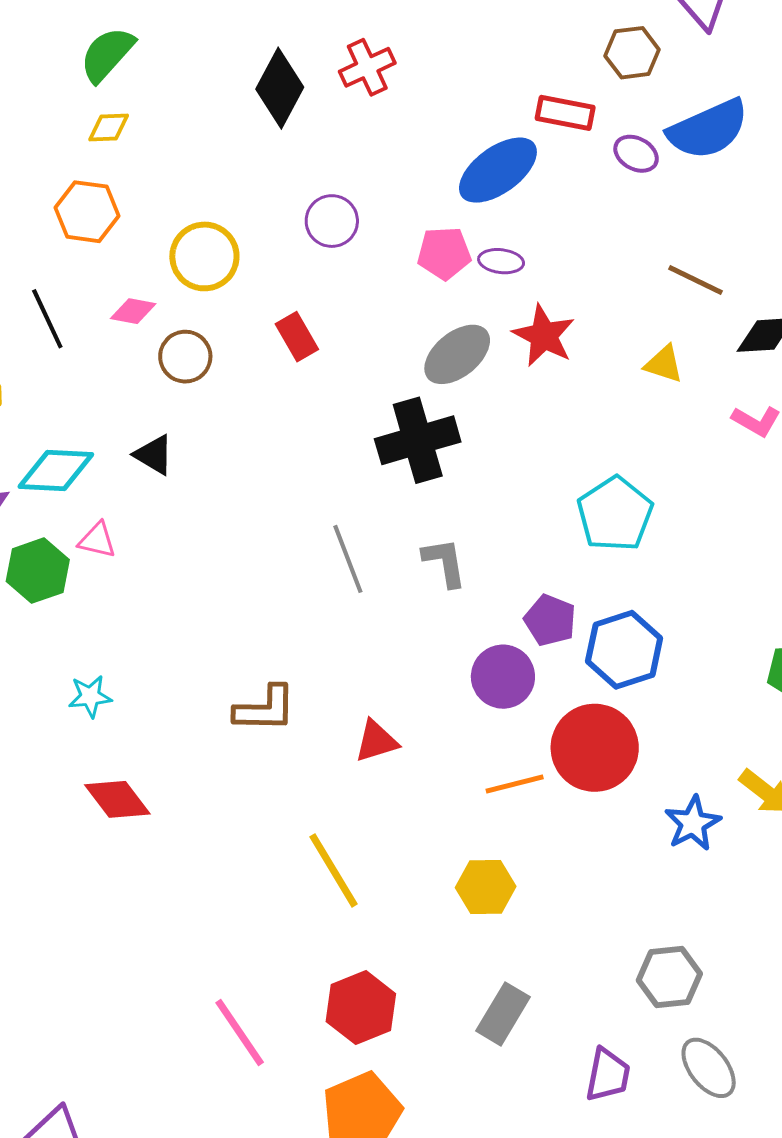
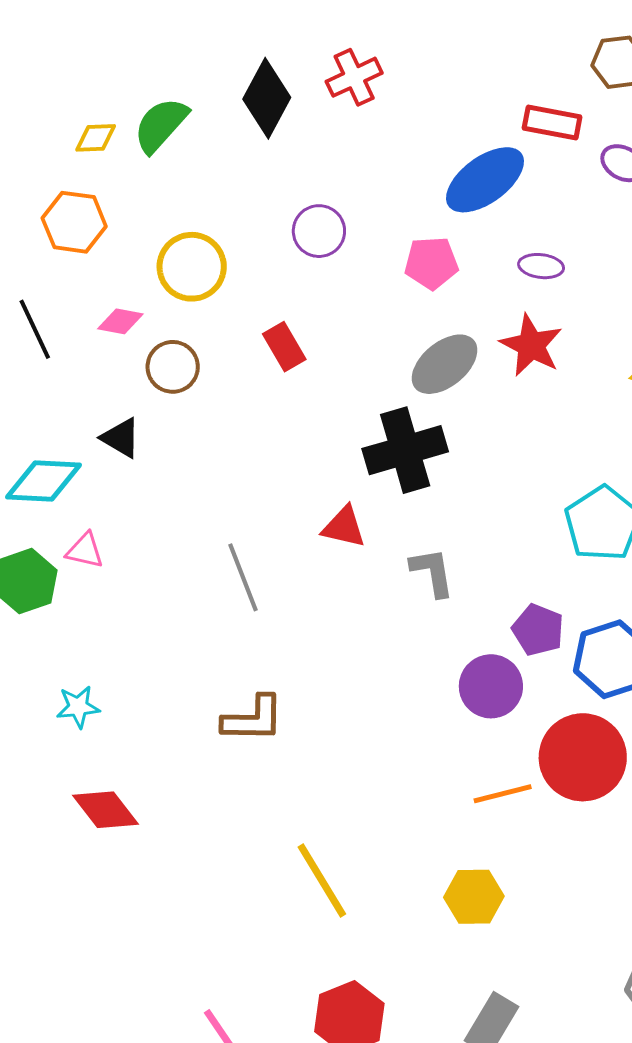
green semicircle: (107, 54) -> (161, 125), moved
purple ellipse: (501, 261) -> (541, 266), moved
black triangle: (154, 455) -> (121, 438), moved
gray line: (348, 559) -> (243, 577), moved
red triangle: (376, 741) -> (344, 527), moved, turned 30

